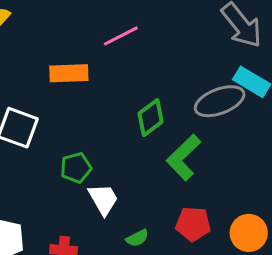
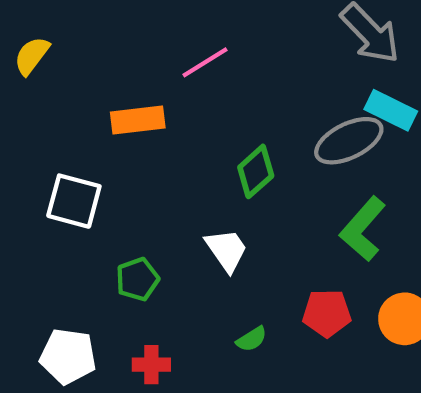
green L-shape: (184, 157) -> (363, 229), moved
green pentagon: (76, 168) -> (137, 279), moved
white trapezoid: (103, 199) -> (226, 250), moved

